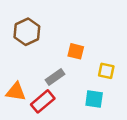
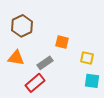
orange triangle: (16, 92) -> (16, 58), moved
cyan square: (94, 99) -> (92, 81), moved

